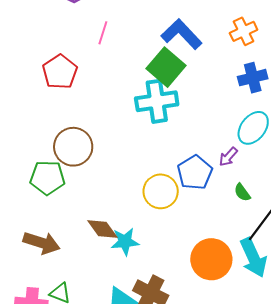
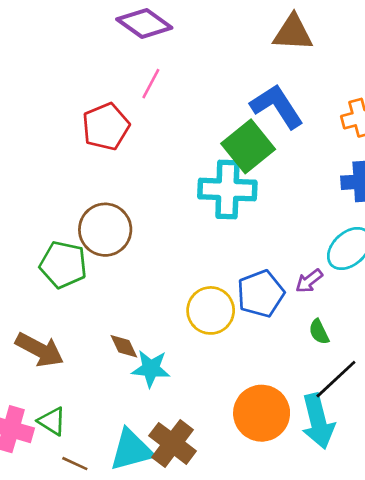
pink line: (103, 33) -> (151, 84), moved
brown diamond: (102, 229) -> (124, 346), size x0.7

